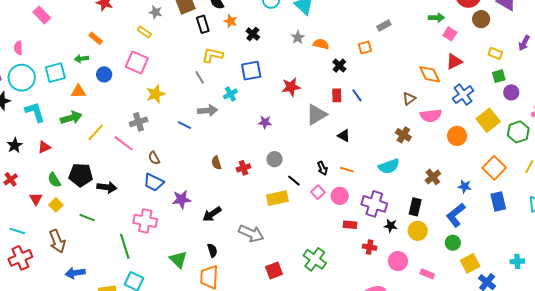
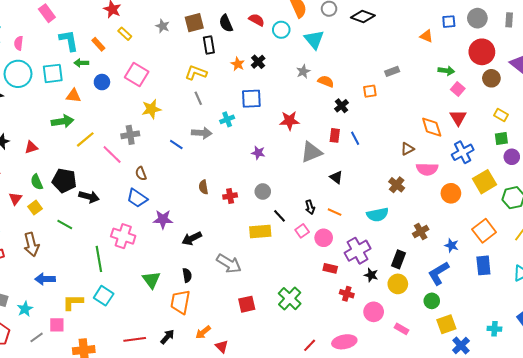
orange star: (231, 21) -> (238, 64), moved
yellow rectangle: (144, 32) -> (125, 34), moved
yellow L-shape: (212, 55) -> (196, 73), moved
red triangle: (454, 62) -> (458, 118), turned -42
cyan L-shape: (35, 112) -> (69, 41), moved
purple cross: (374, 204) -> (358, 251), turned 35

